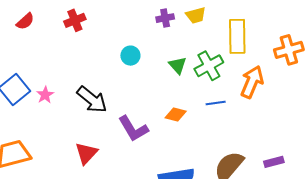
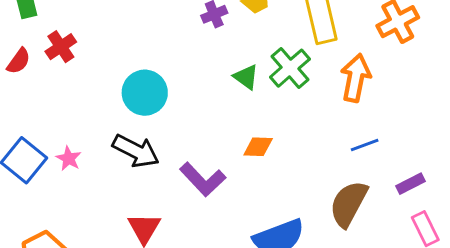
red cross: (75, 20) -> (61, 47), moved
cyan circle: (130, 56) -> (145, 93), moved, size x1.6
blue line: (216, 103) -> (365, 145), moved

